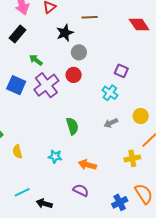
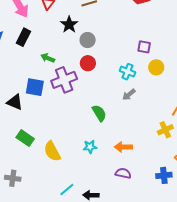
purple square: (121, 71) -> (144, 47), moved
purple cross: (46, 85) -> (64, 80), turned 30
yellow circle: (141, 116) -> (156, 67), moved
gray arrow: (111, 123) -> (129, 95), moved
yellow semicircle: (17, 152) -> (52, 151), size x1.5
blue cross: (120, 202) -> (164, 175), turned 35

